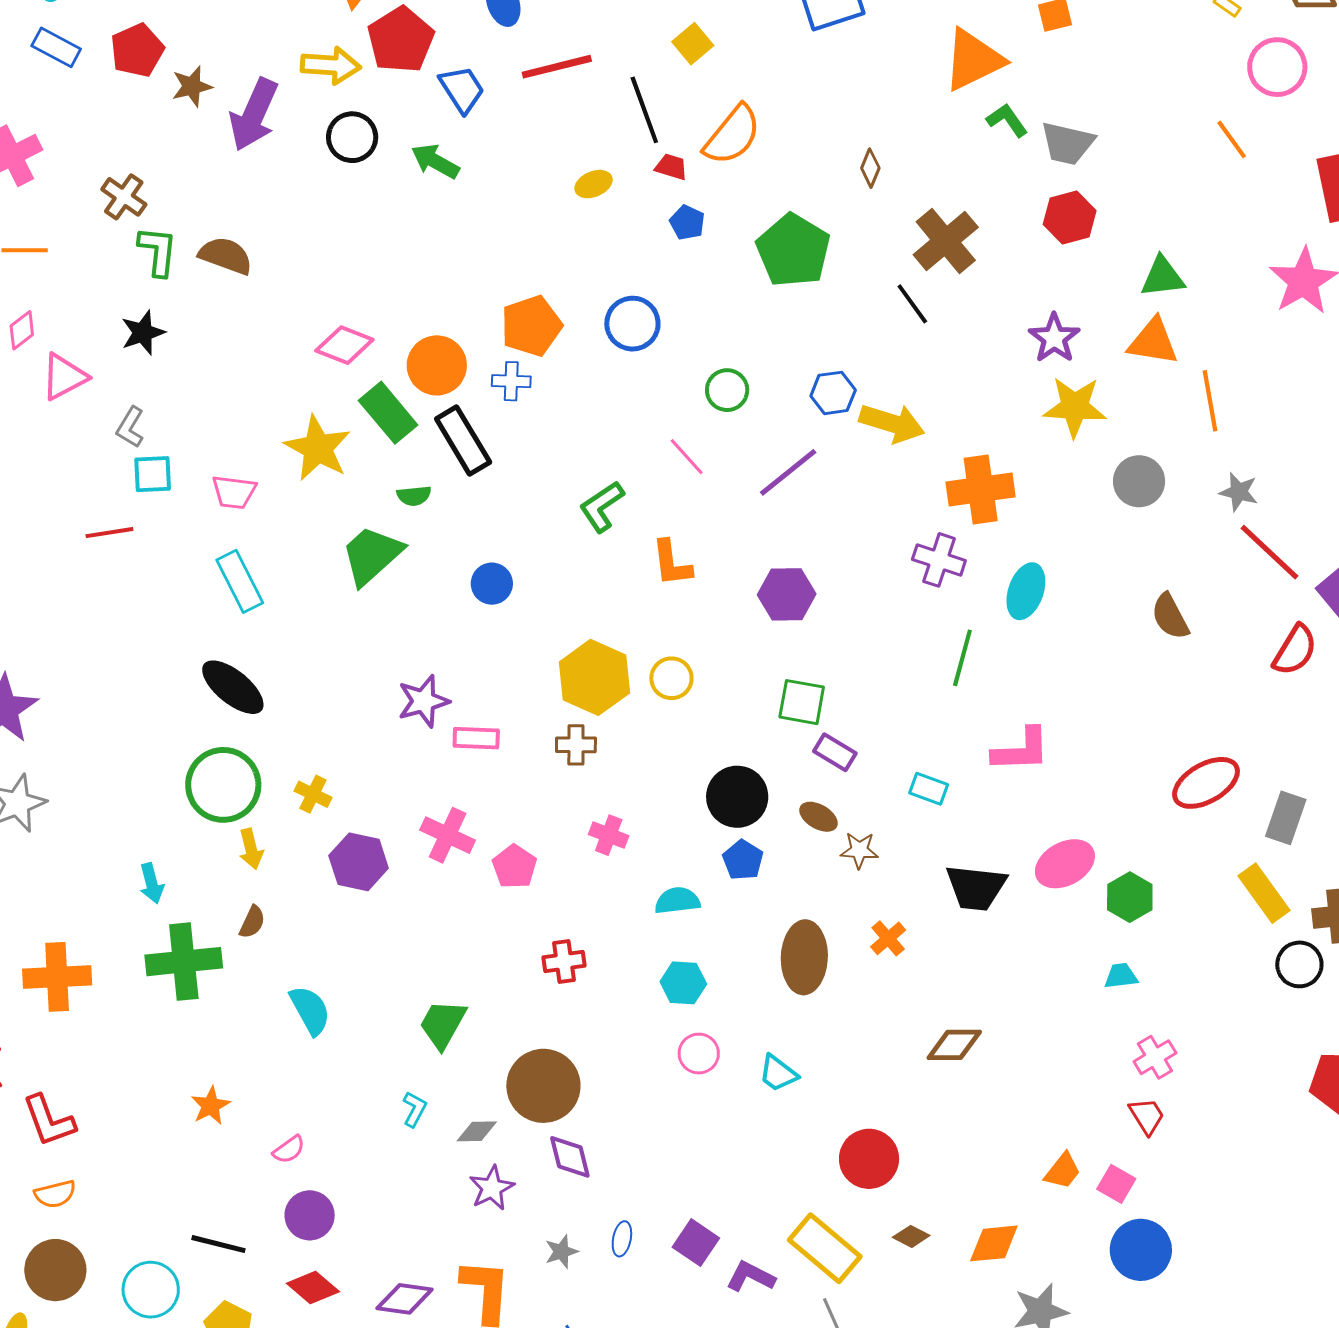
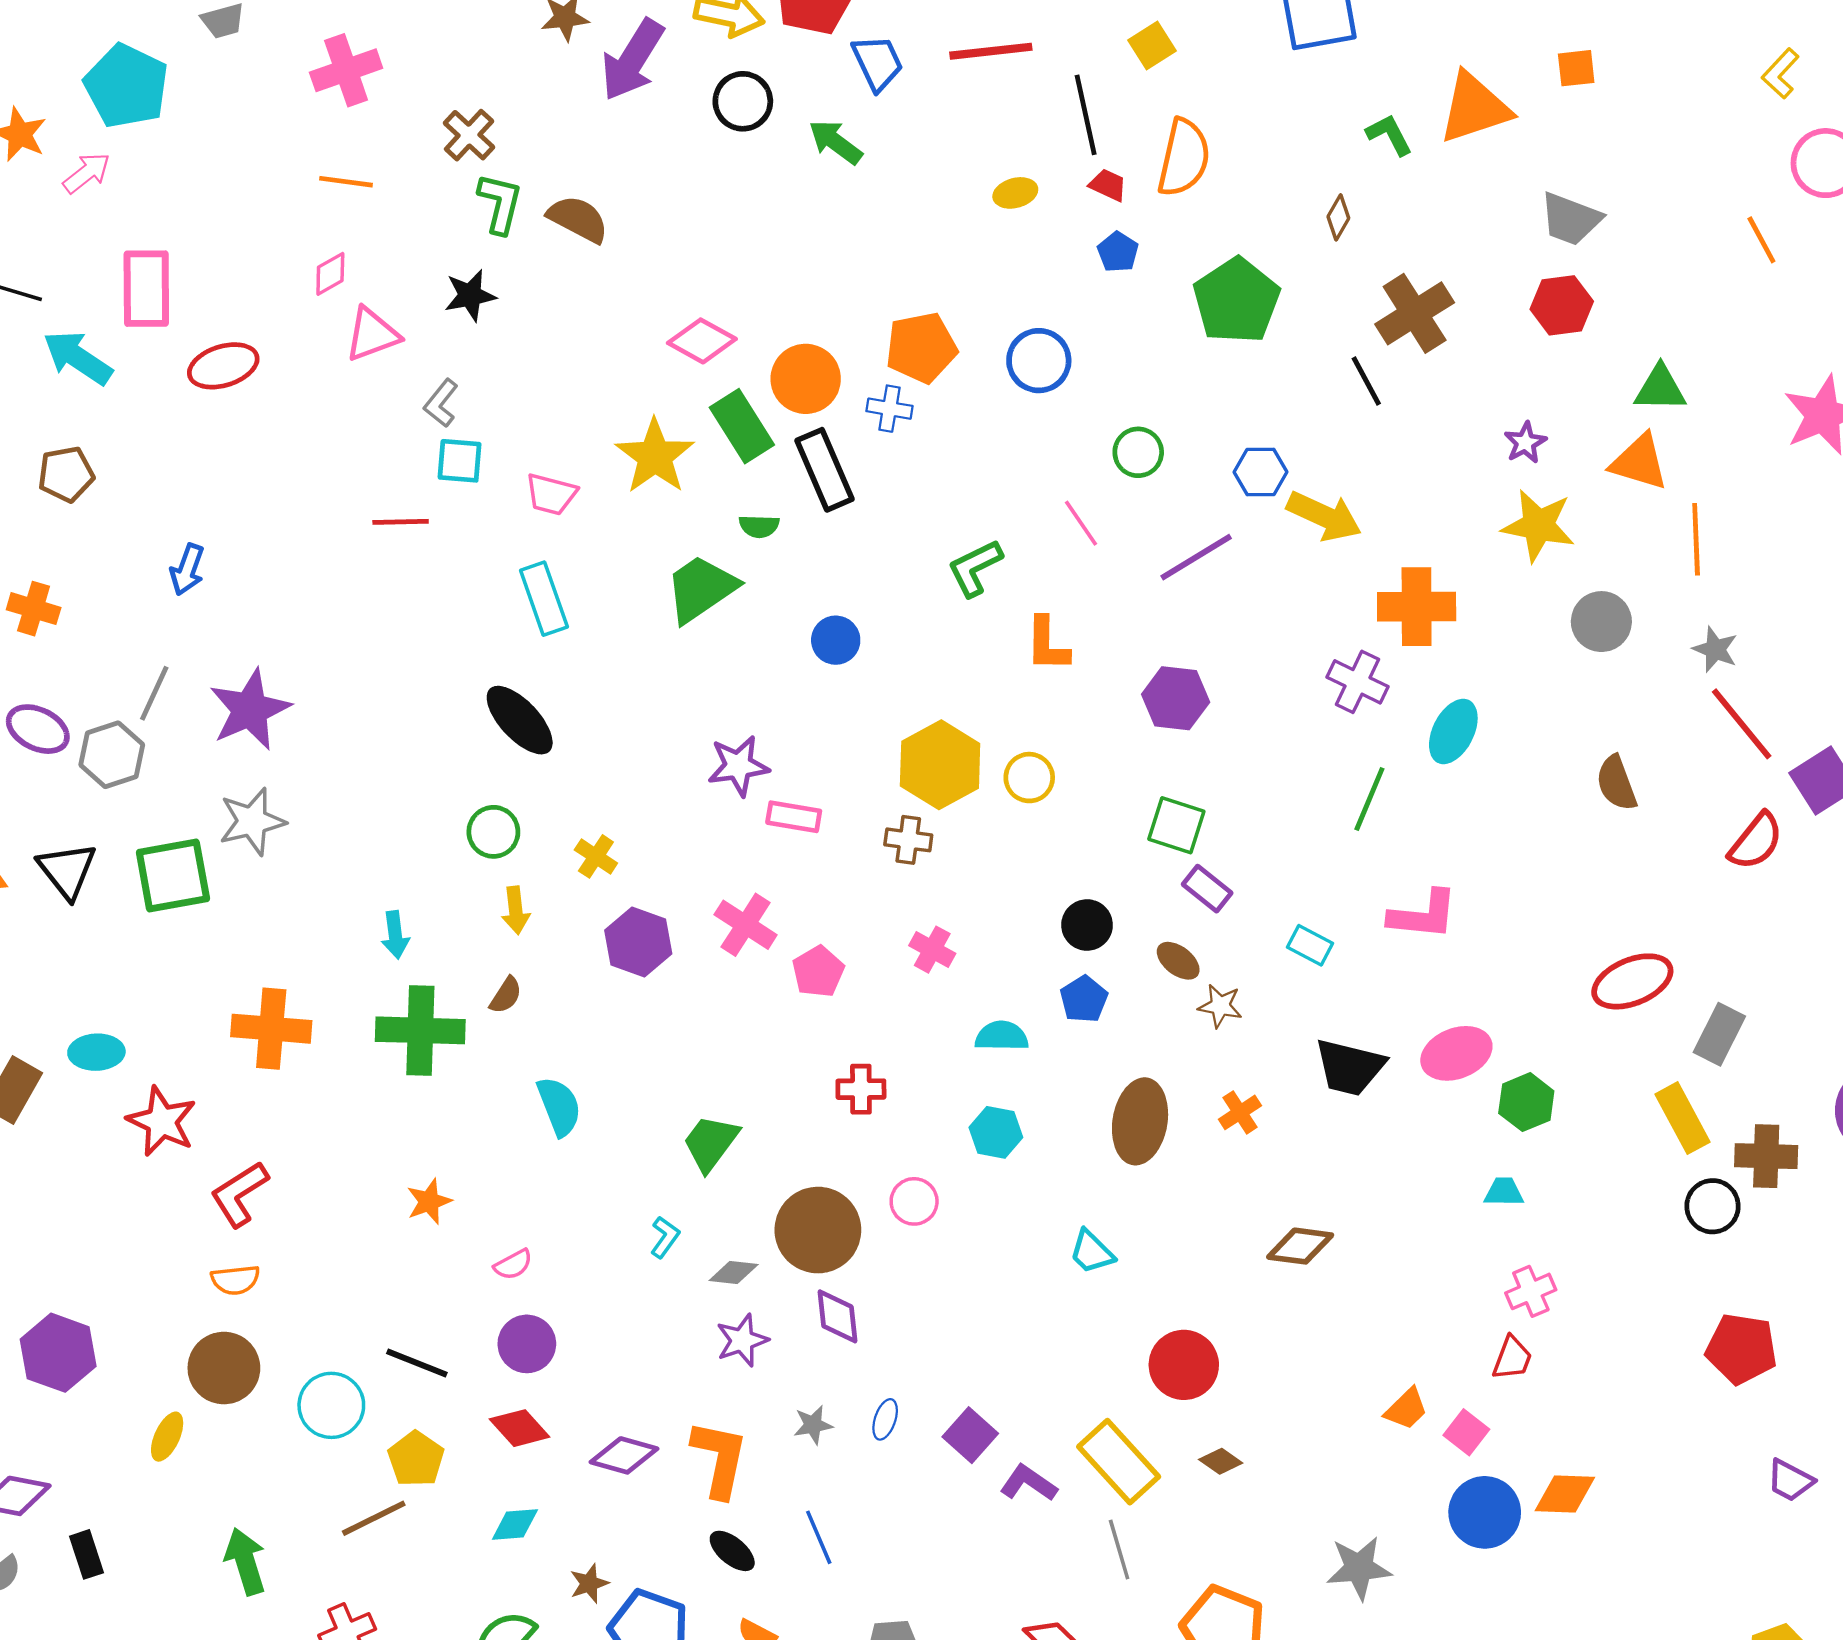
green L-shape: (1007, 120) -> (1389, 135), moved
orange semicircle: (732, 135) -> (1184, 158), turned -34
purple star: (1054, 338) -> (1525, 443), size x0.7
green circle: (223, 785) -> (493, 832), size x0.6
black circle: (737, 797) -> (1087, 925), size x0.7
pink circle: (699, 1054) -> (914, 1201), moved
red trapezoid: (1147, 1116) -> (1512, 1358), turned 45
red L-shape: (49, 1121) -> (239, 1194), turned 70
orange diamond: (994, 1243) -> (1565, 1494), moved

